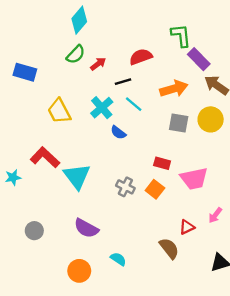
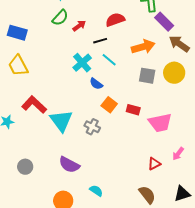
yellow trapezoid: (59, 111) -> (18, 66), moved
gray cross: (125, 187) -> (92, 127), moved
orange square: (155, 189) -> (109, 105), moved
brown semicircle: (169, 248) -> (147, 195), moved

